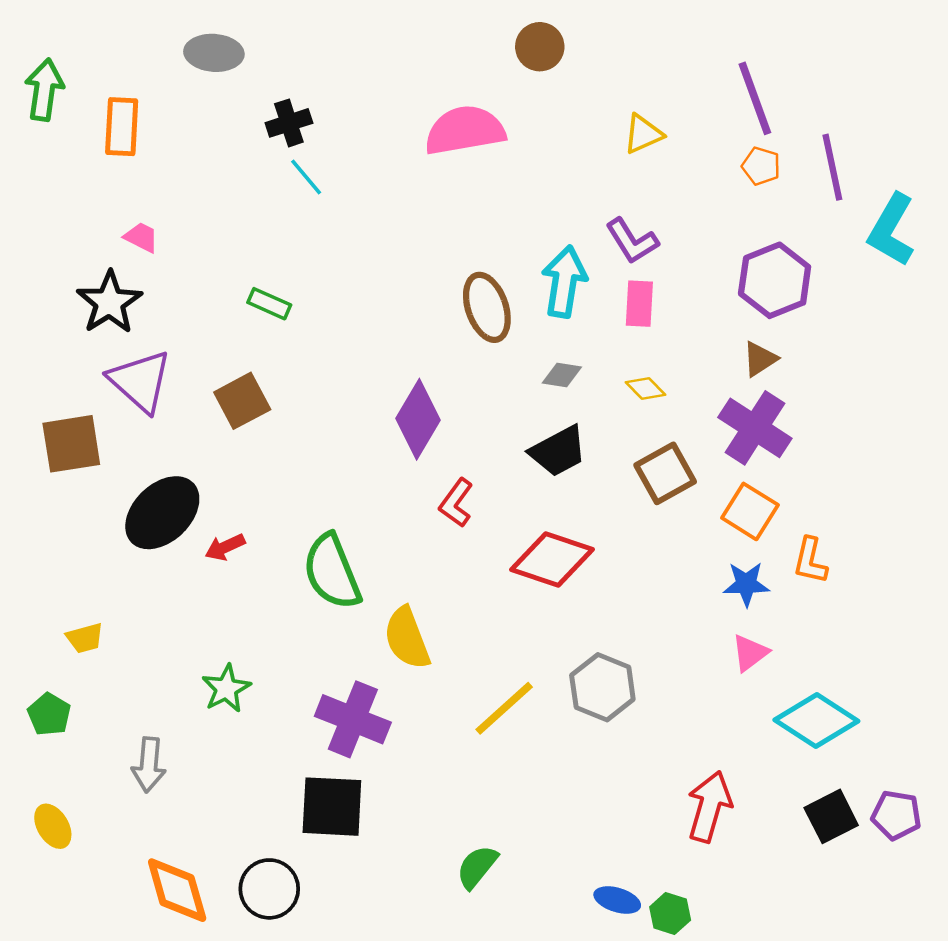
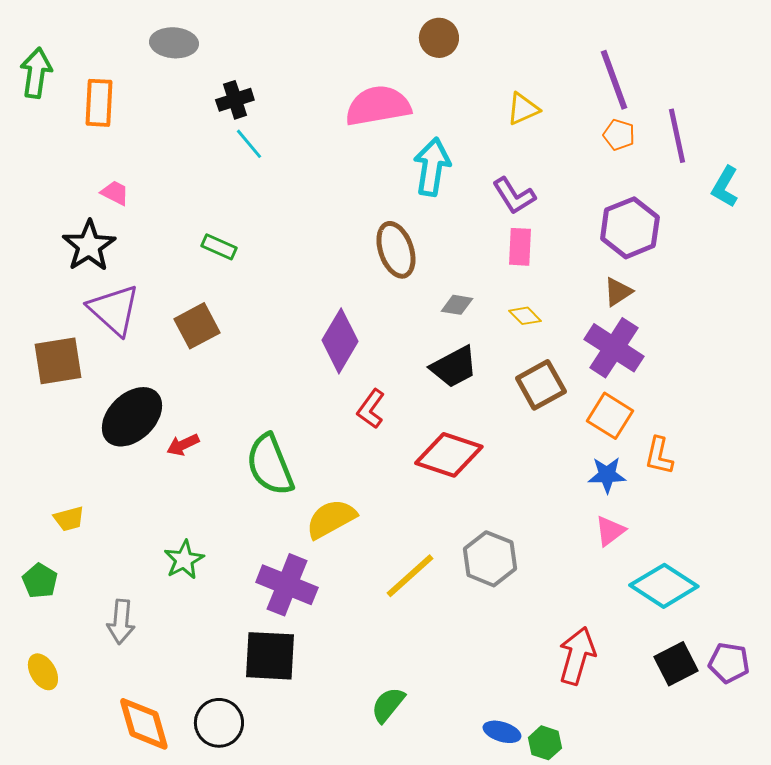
cyan L-shape: (891, 230) -> (725, 187), size x0.7
cyan arrow: (564, 282) -> (432, 167), moved
yellow semicircle: (407, 638) -> (331, 519), turned 82

